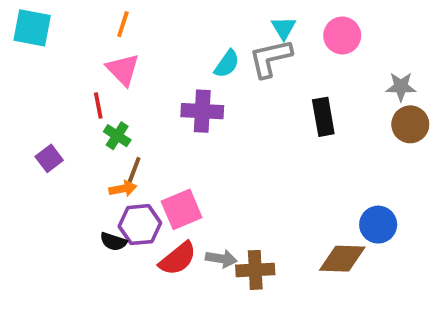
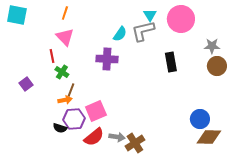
pink circle: (342, 35) -> (181, 19), size x1.4
brown diamond: (342, 259) -> (209, 137), moved
brown cross: (255, 270) -> (135, 143), turned -30

